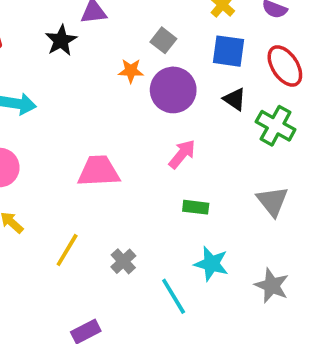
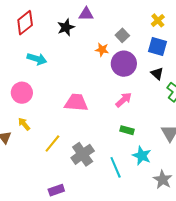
gray cross: (123, 261) -> (83, 154), size x1.6
cyan star: (211, 264) -> (142, 156), moved
cyan line: (174, 296) -> (116, 167), moved

